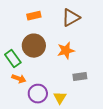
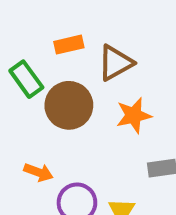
brown triangle: (71, 18) -> (115, 63), moved
green rectangle: (13, 59) -> (26, 79), moved

